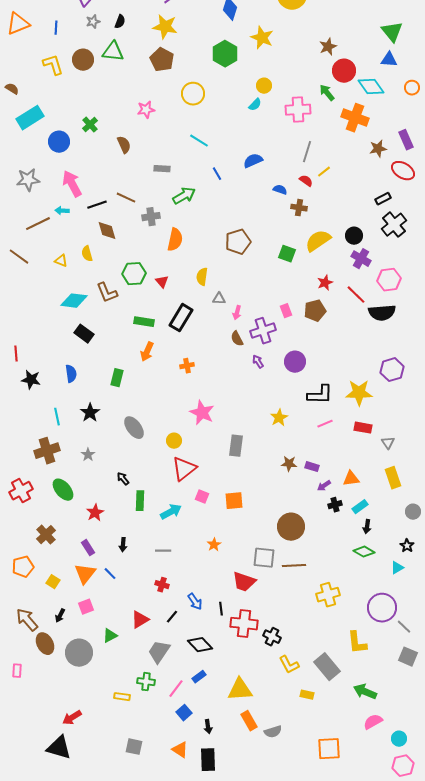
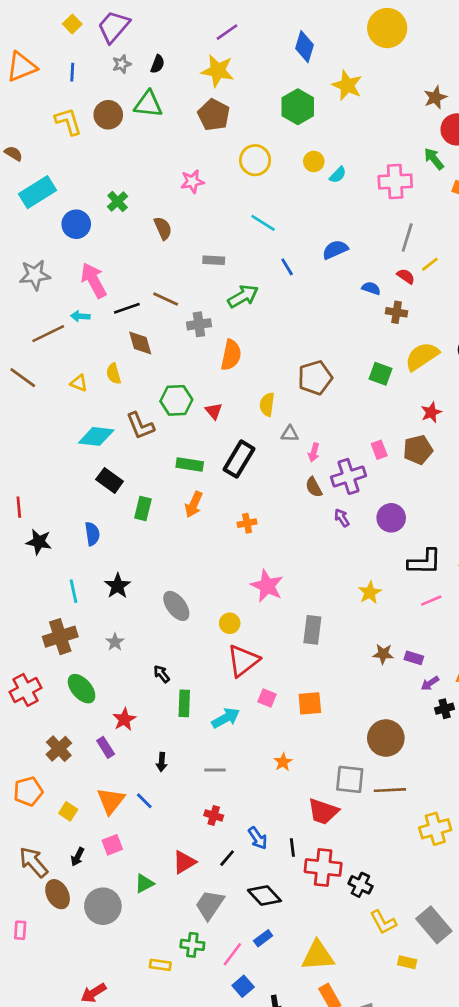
yellow circle: (264, 86) -> (314, 161), moved
brown pentagon: (238, 242) -> (315, 378), moved
green rectangle: (117, 378) -> (143, 508), moved
purple rectangle: (88, 548) -> (106, 747), moved

